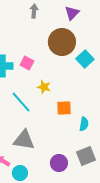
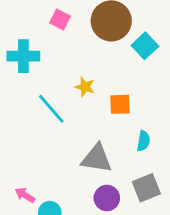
pink square: (27, 63) -> (60, 19), moved
orange square: (64, 108) -> (120, 104), moved
gray triangle: (24, 140) -> (97, 158), moved

